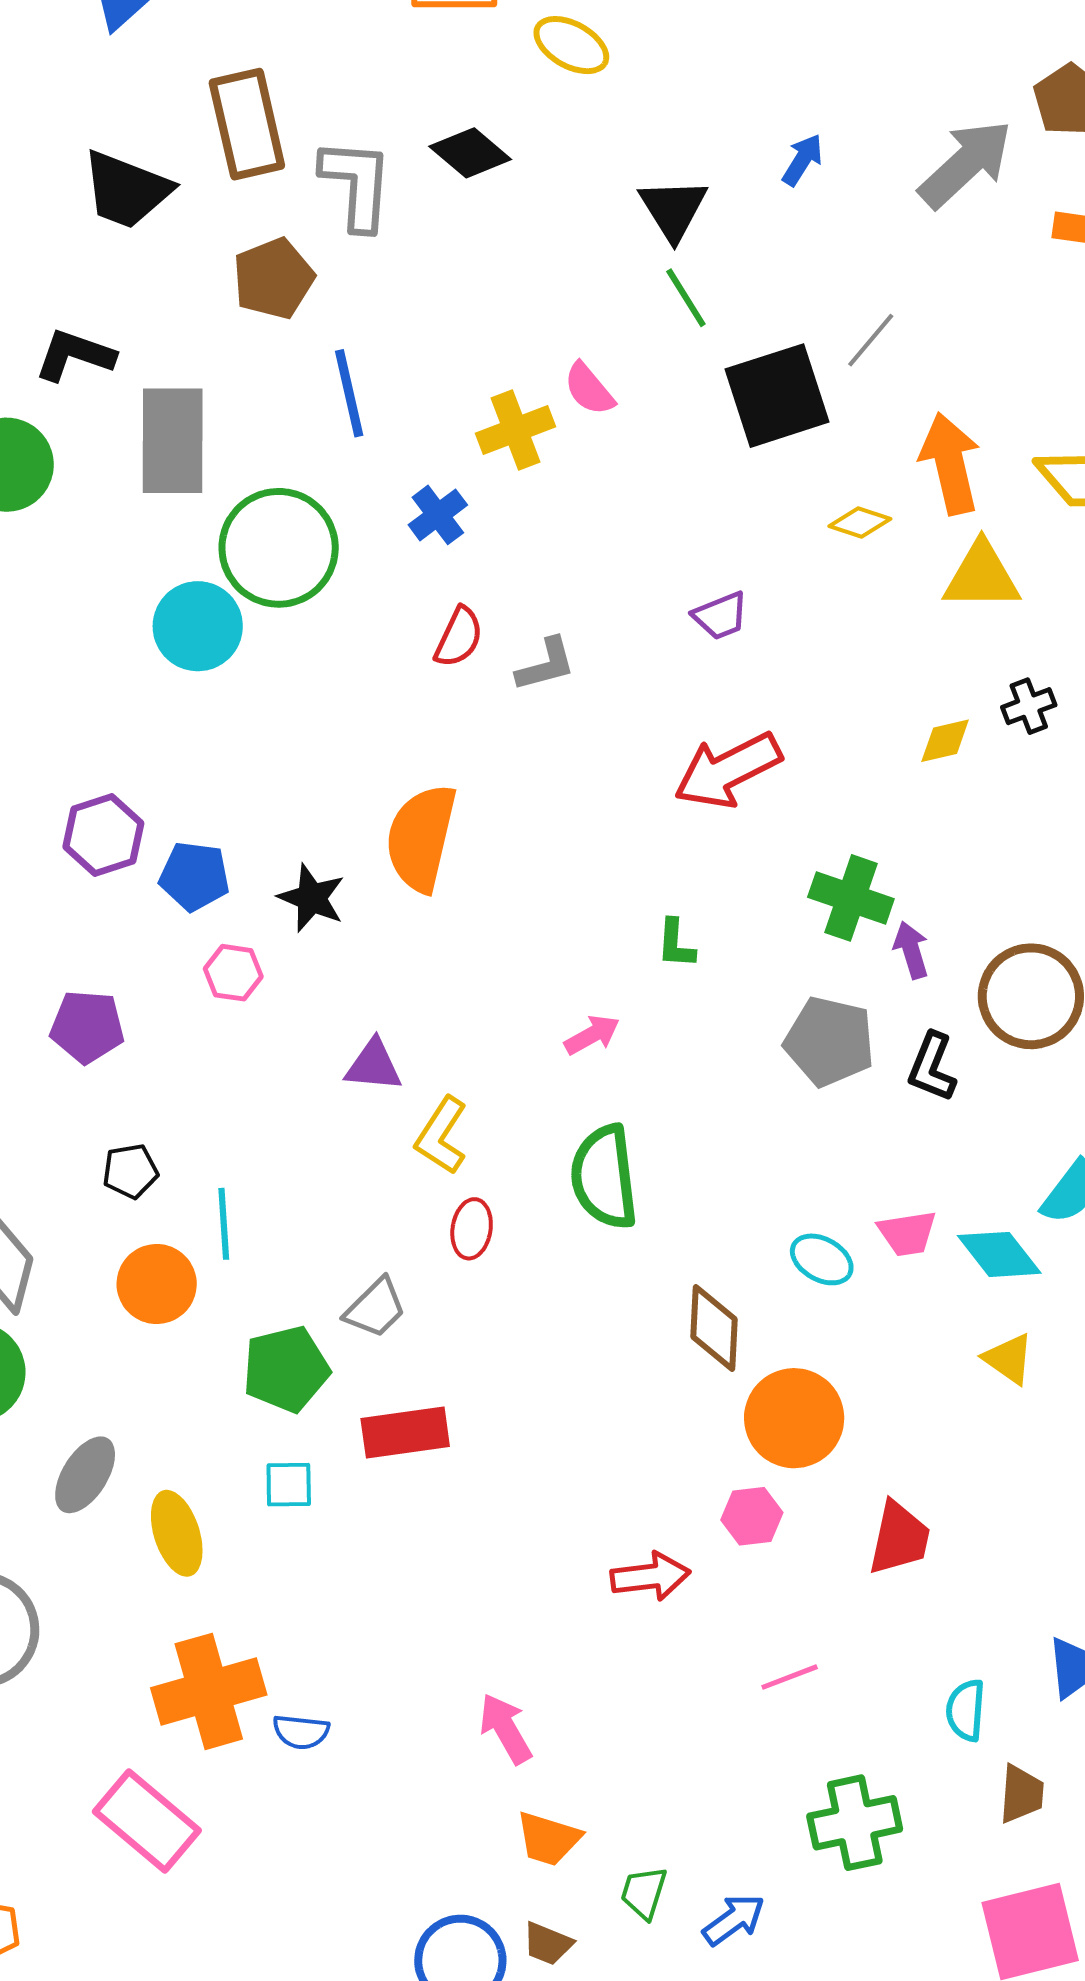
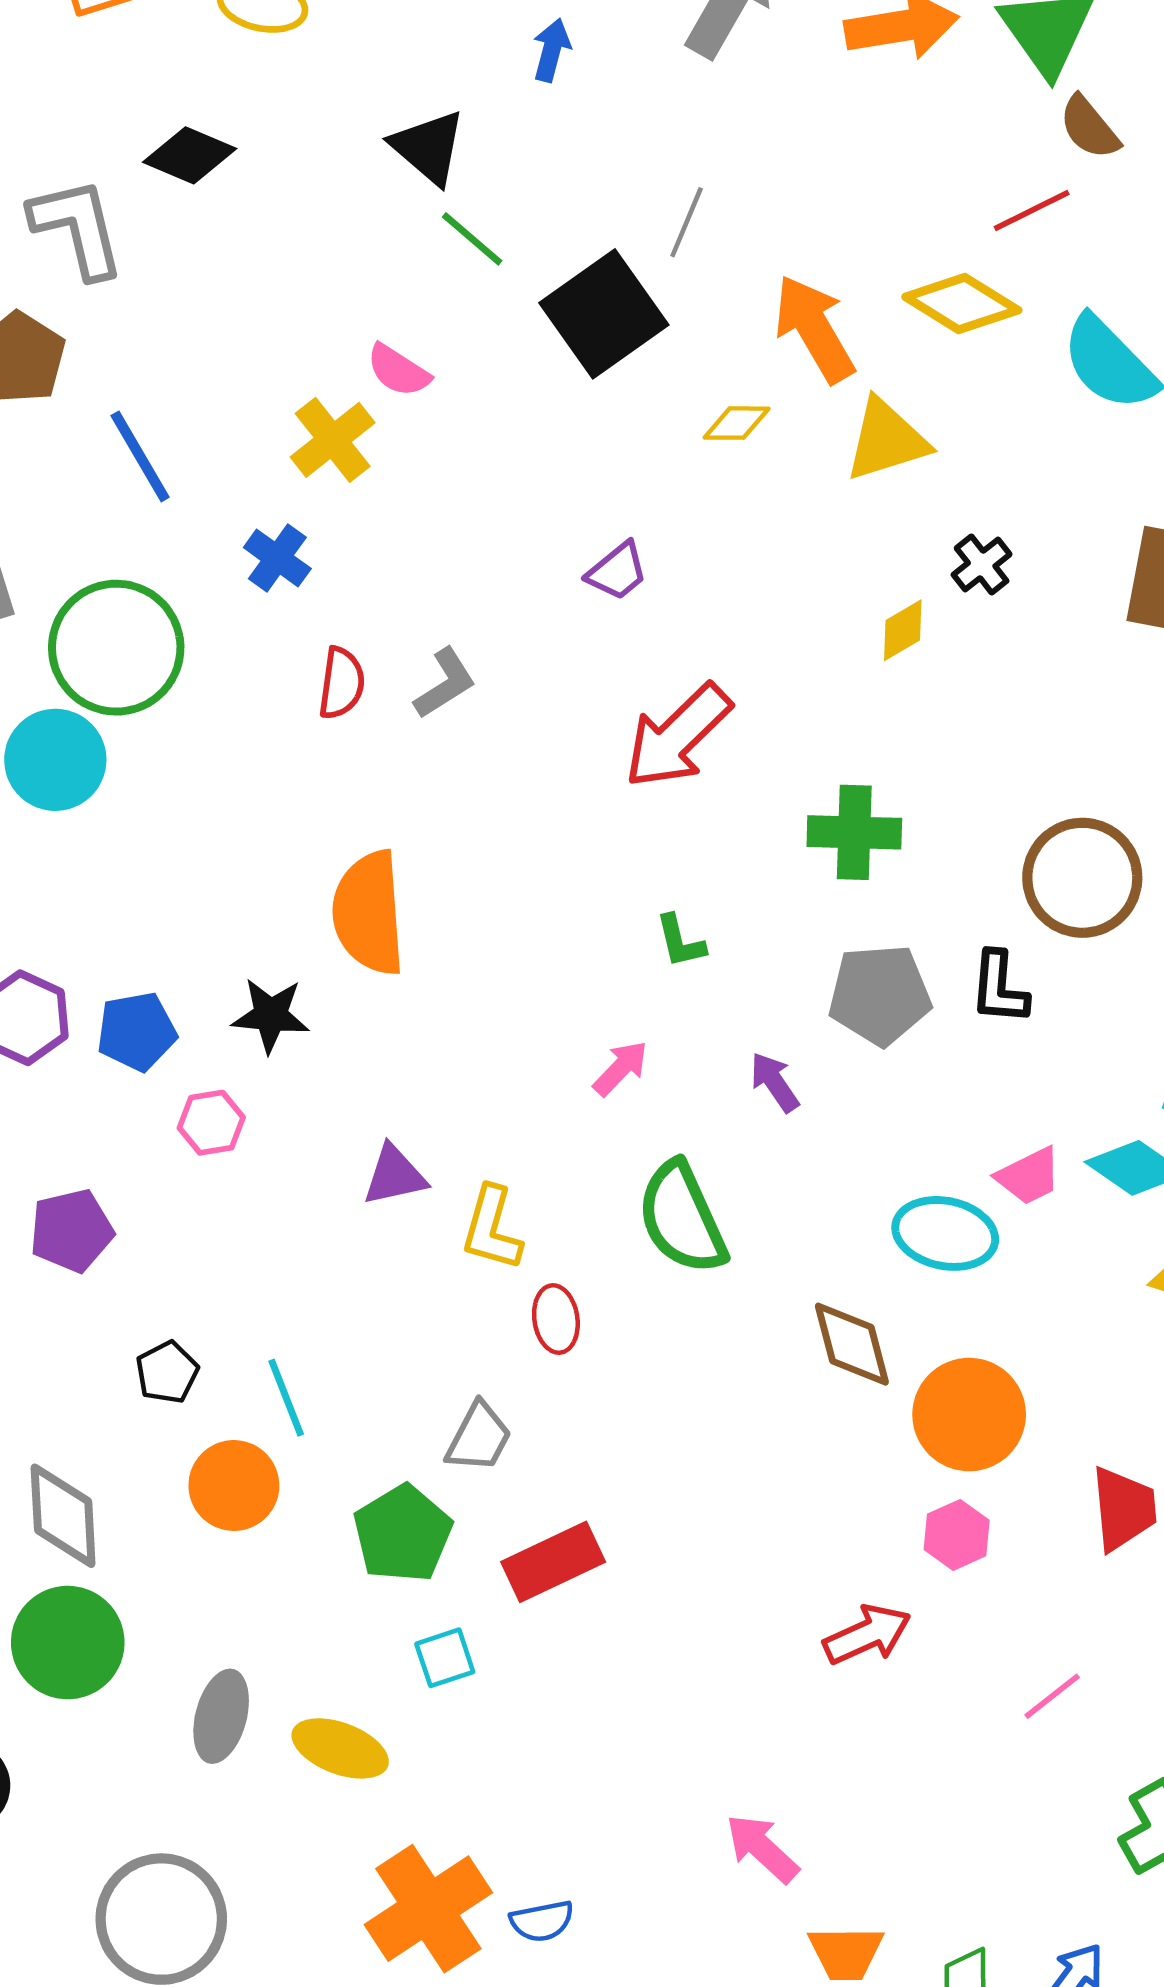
purple arrow: (911, 950) -> (775, 1082), moved
cyan ellipse: (822, 1259) -> (945, 1233), size x1.4
yellow ellipse: (177, 1533) -> (340, 1748), turned -34

